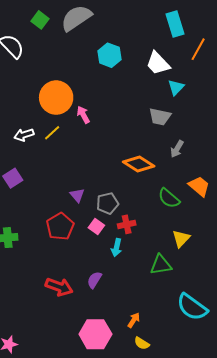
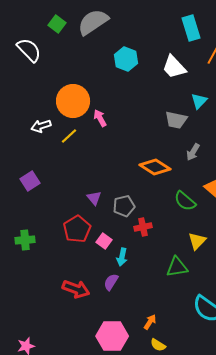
cyan triangle: (176, 87) -> (199, 101), moved
white arrow: (24, 135) -> (41, 126), moved
pink square: (96, 226) -> (104, 241), moved
cyan arrow: (117, 248) -> (122, 257), moved

